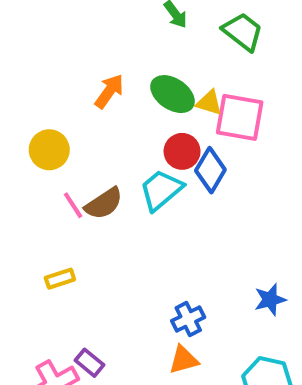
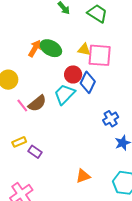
green ellipse: (173, 94) -> (51, 48), moved
blue cross: (188, 319) -> (111, 119), moved
purple rectangle: (90, 363) -> (35, 152), moved

